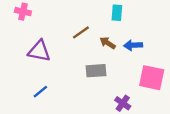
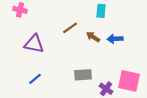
gray rectangle: (96, 71) -> (83, 75), moved
pink square: (152, 78) -> (129, 81), moved

